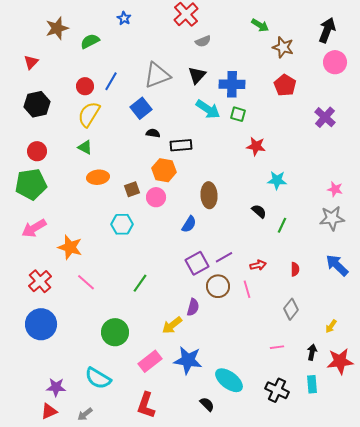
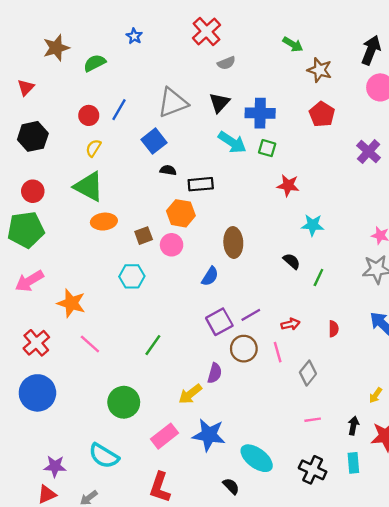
yellow semicircle: (89, 114) -> (93, 148), size x0.6
green triangle: (85, 147) -> (89, 187), size x1.8
gray diamond: (291, 309) -> (308, 373), moved

